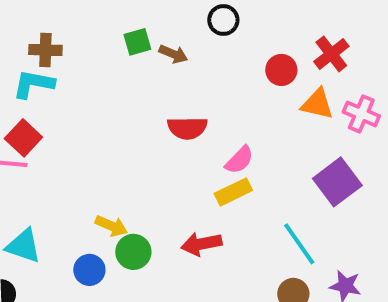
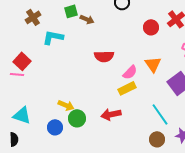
green square: (137, 42) -> (71, 11), moved
brown cross: (45, 50) -> (33, 17), turned -35
brown arrow: (173, 54) -> (87, 19), moved
cyan L-shape: (33, 84) -> (53, 37), moved
orange triangle: (317, 104) -> (153, 64), moved, turned 42

